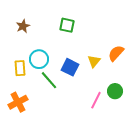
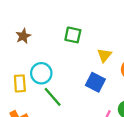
yellow triangle: (94, 61) -> (104, 55), moved
blue square: (70, 67) -> (95, 82), moved

